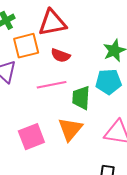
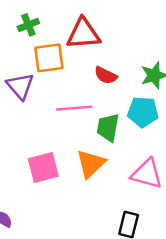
red semicircle: (60, 55) -> (106, 75), moved

